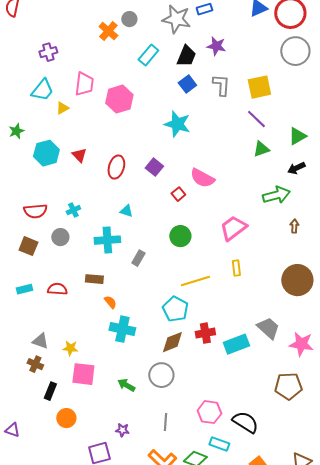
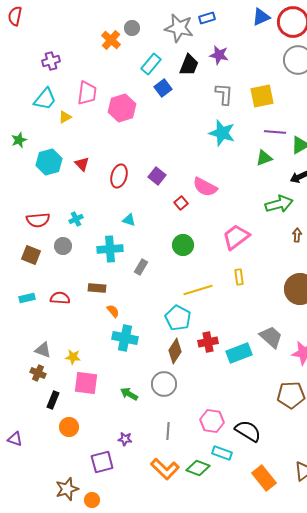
blue square: (187, 84) -> (163, 88), moved
purple line: (256, 119) -> (275, 132), moved, turned -40
cyan star: (177, 124) -> (222, 133), moved
brown diamond: (172, 342) -> (175, 351), turned -35

